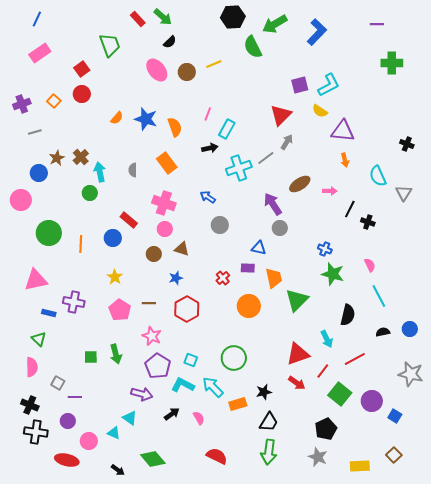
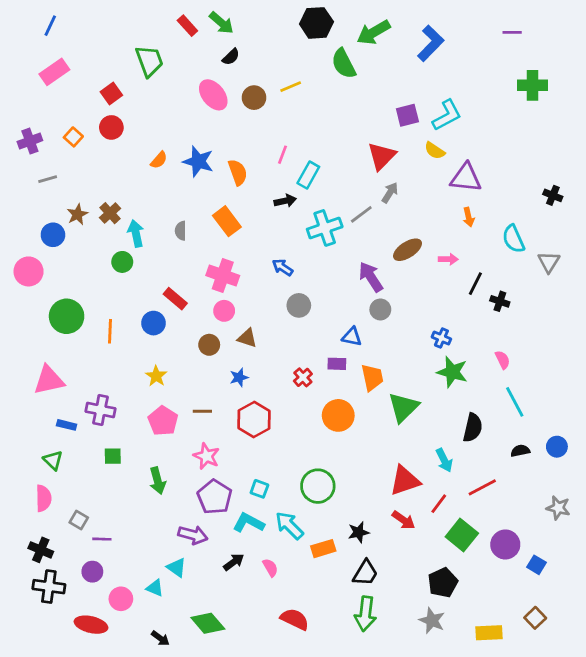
green square: (91, 357) -> (113, 456), moved
gray star: (411, 374) -> (558, 508), size x0.7

